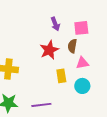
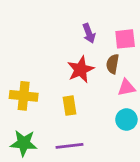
yellow rectangle: (61, 76) -> (69, 106), moved

